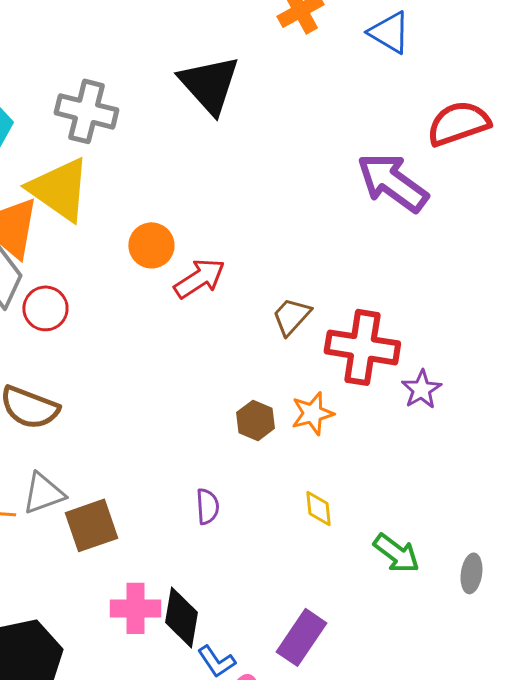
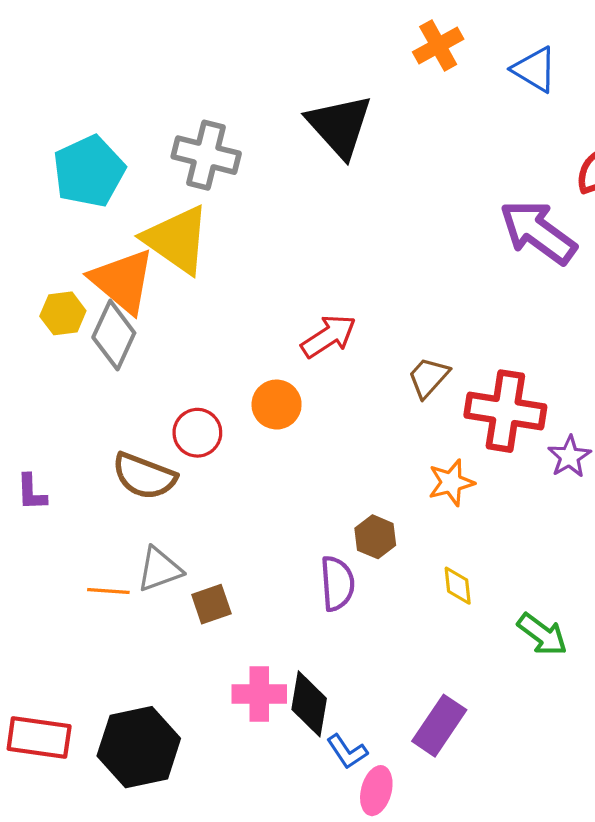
orange circle: (151, 245) -> (277, 405), moved
red circle: (45, 308) -> (197, 433), moved
brown hexagon: (255, 420) -> (375, 537), moved
purple semicircle: (207, 506) -> (337, 583), size x1.4
brown square: (91, 525) -> (211, 604), size x0.7

